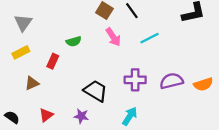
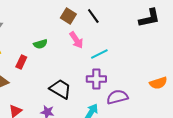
cyan line: (149, 38) -> (99, 54), moved
purple semicircle: (171, 81) -> (117, 97), moved

